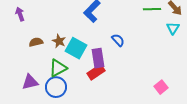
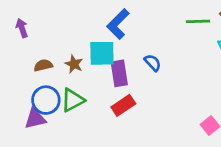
cyan square: (76, 48) -> (102, 53), moved, turned -30
purple rectangle: (98, 58) -> (119, 73), moved
blue circle: (56, 87) -> (46, 100), moved

